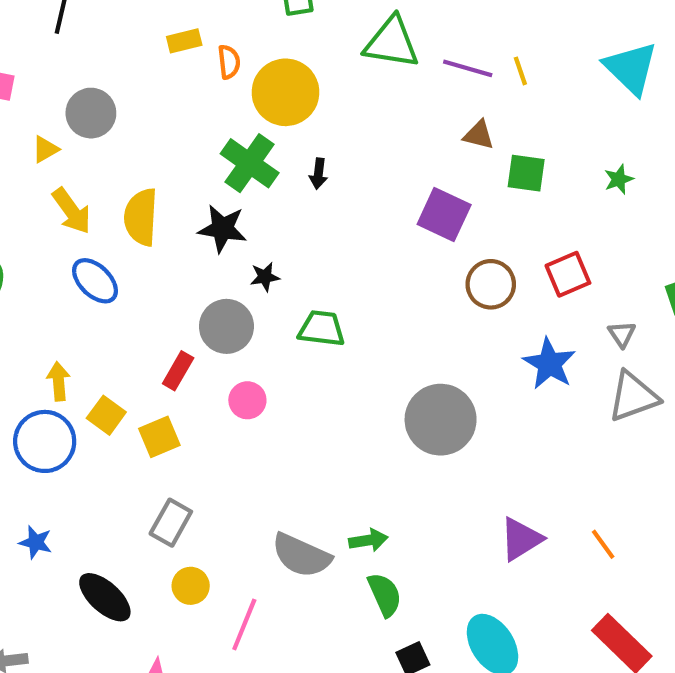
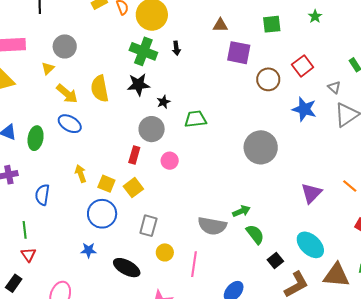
brown triangle: (479, 135) -> (220, 25), moved
blue ellipse: (95, 281) -> (70, 124), moved
blue circle: (45, 441) -> (102, 214), moved

